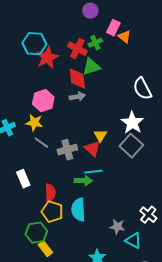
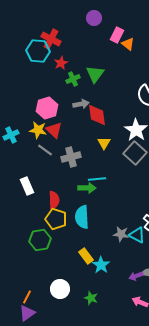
green cross: (95, 43) -> (73, 79), moved
red cross: (77, 49) -> (51, 39), moved
red star: (47, 58) -> (61, 63), moved, size x0.6
green triangle: (91, 67) -> (95, 74), turned -36
red diamond: (77, 79) -> (97, 115), moved
red triangle: (92, 149) -> (54, 130), moved
cyan triangle: (133, 241) -> (137, 235), moved
yellow rectangle: (45, 249) -> (86, 256), moved

